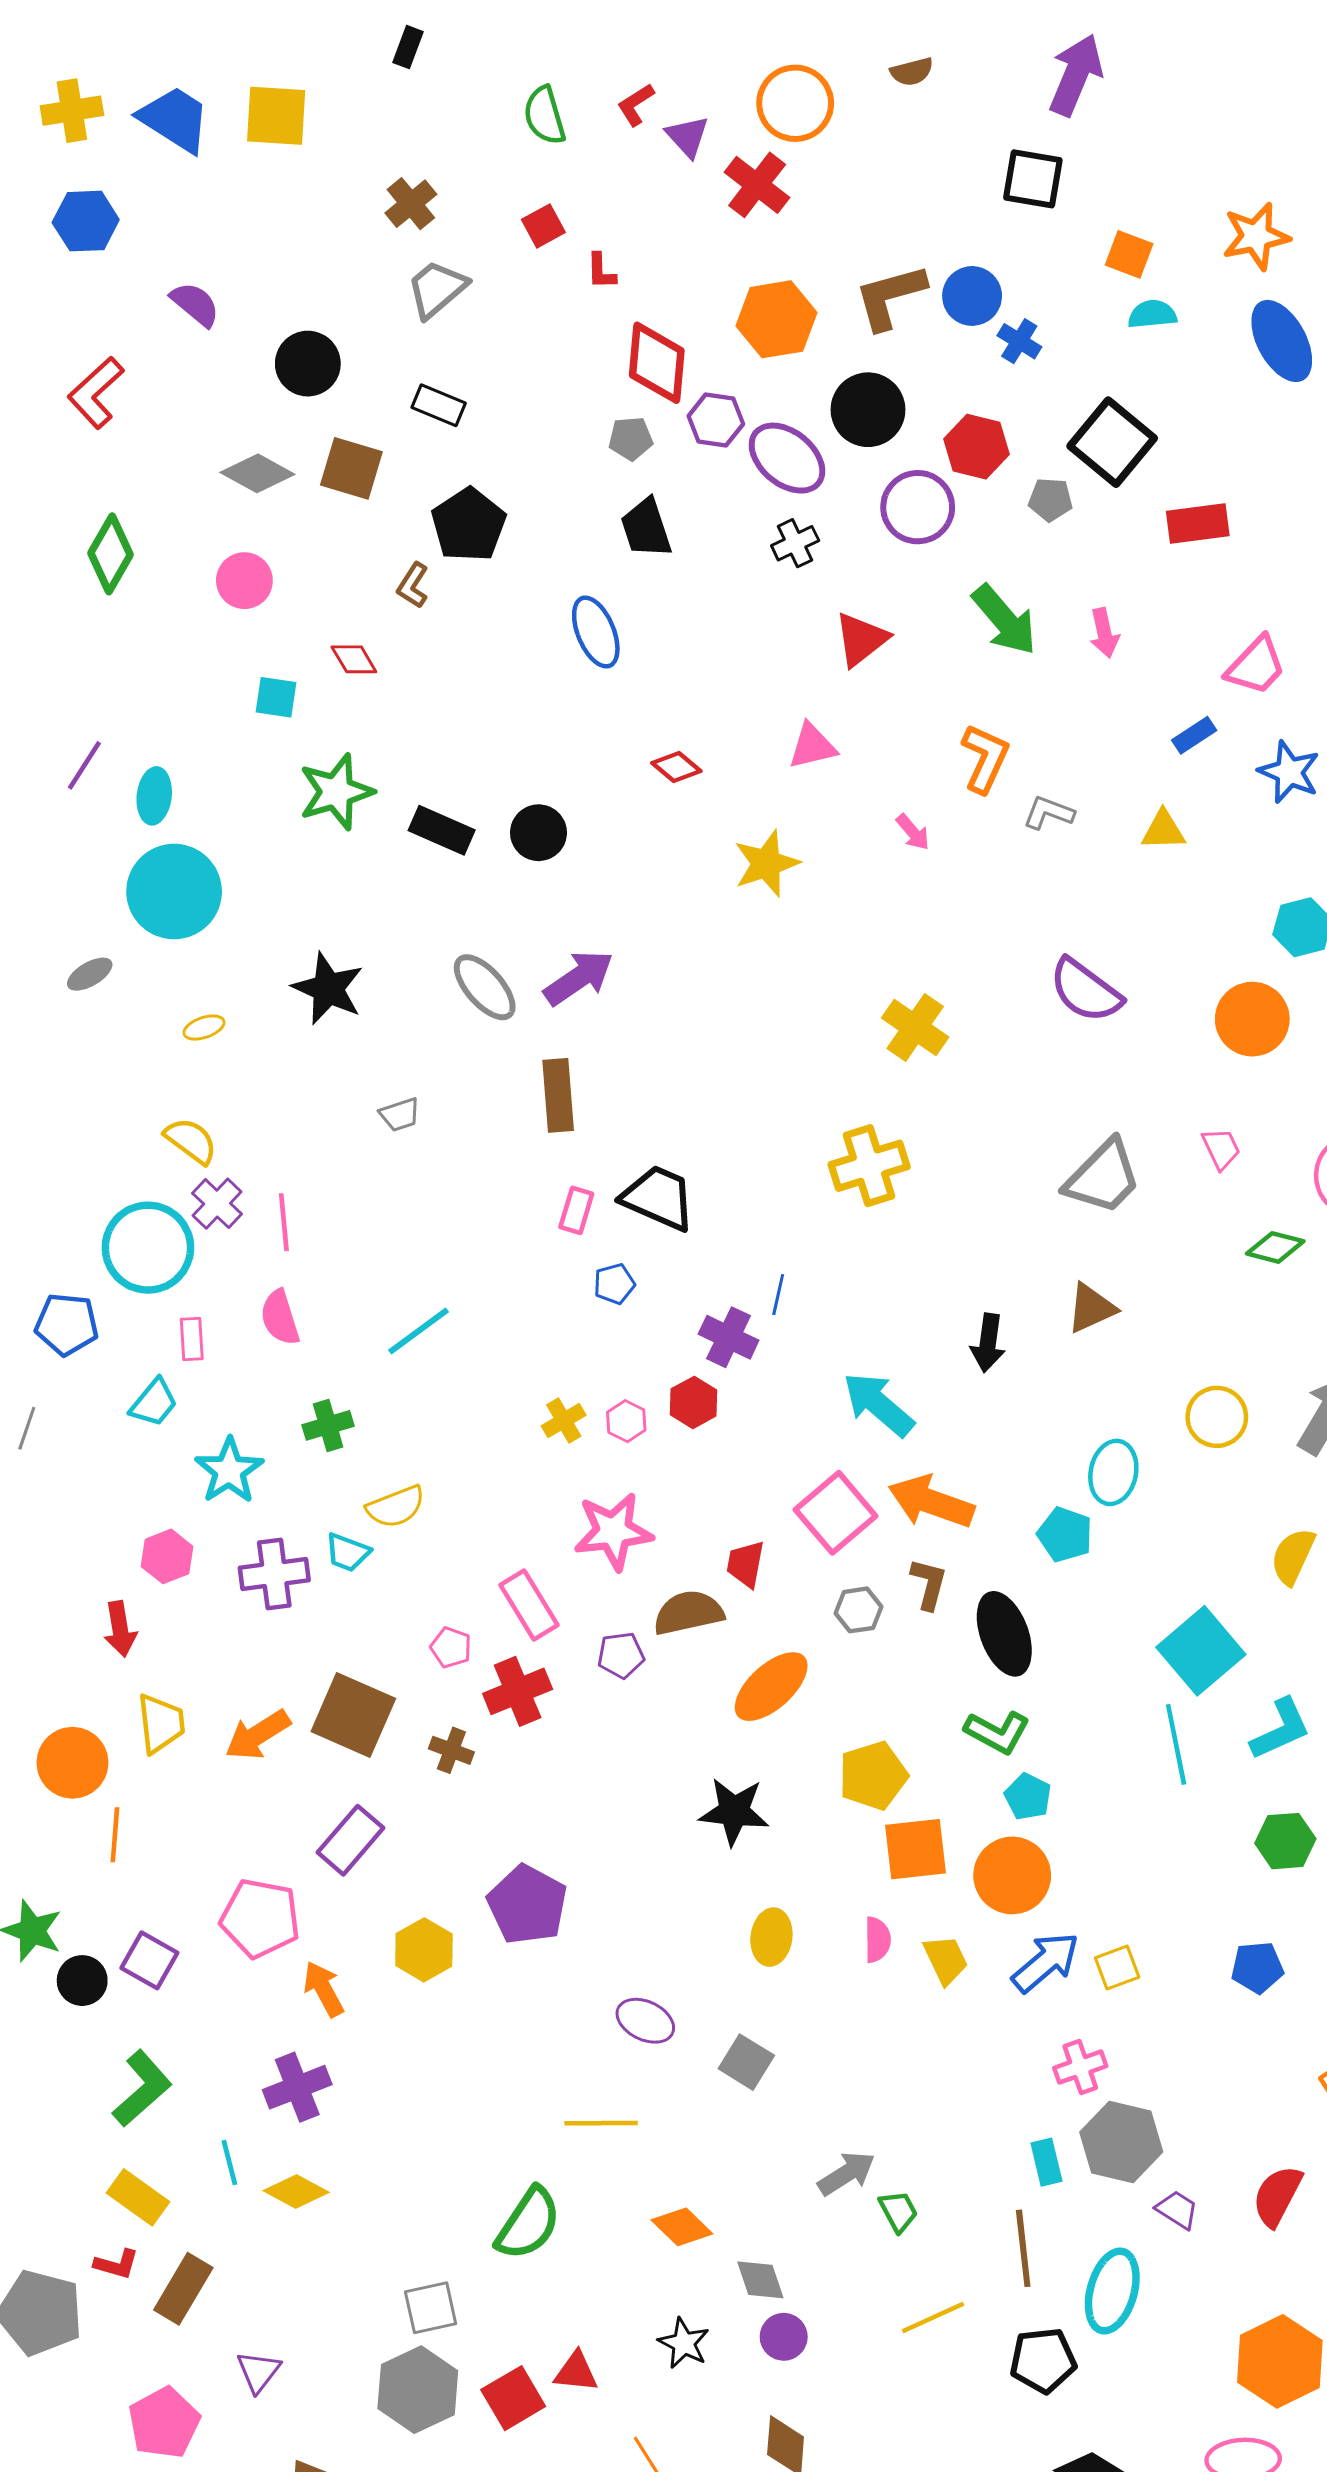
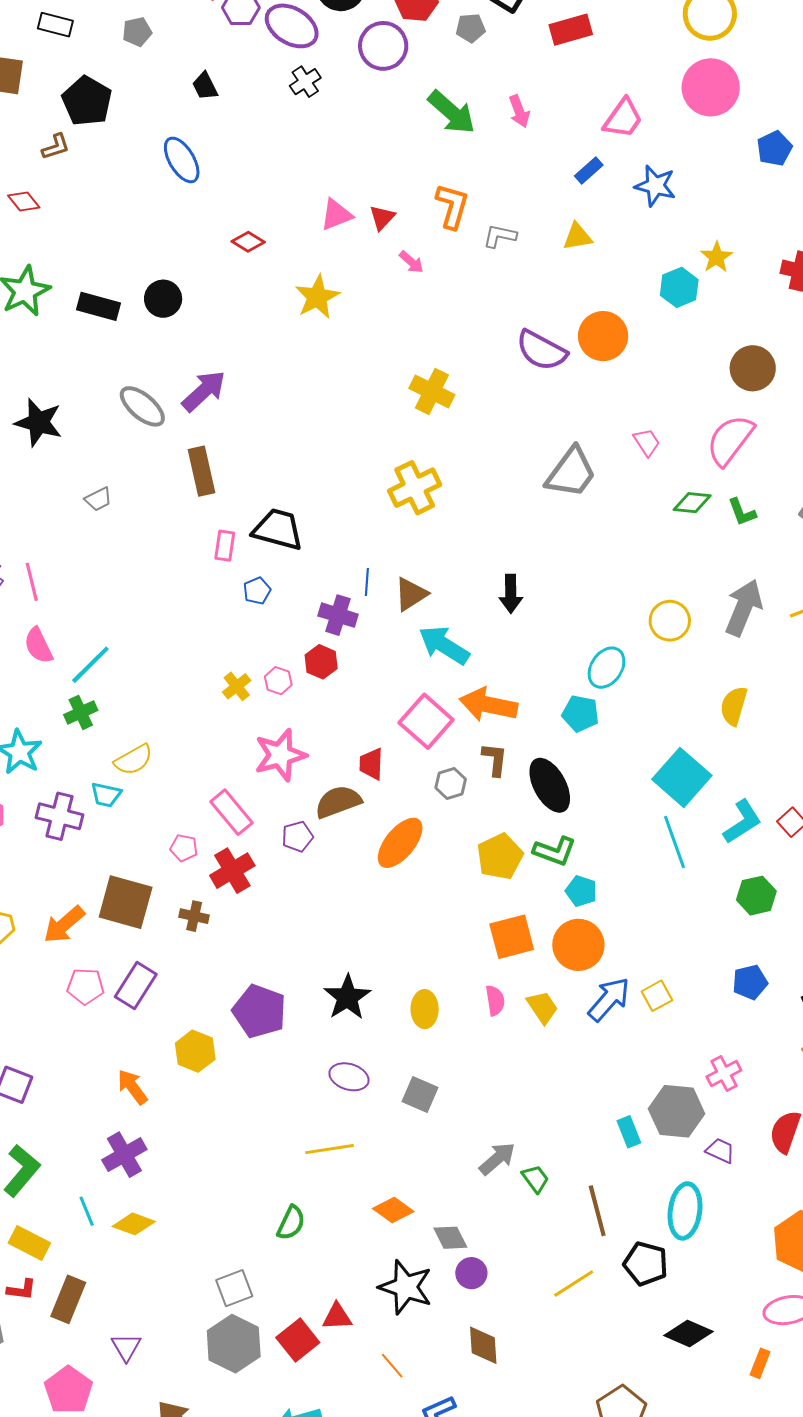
gray pentagon: (631, 439) -> (137, 32), moved
black trapezoid: (646, 528) -> (205, 86), size x0.7
brown L-shape: (413, 585) -> (56, 147), turned -132
red triangle: (861, 639) -> (382, 218), moved, size x0.7
orange circle: (1252, 1019) -> (603, 336), moved
brown triangle: (1091, 1308) -> (411, 594), moved
cyan line: (418, 1331) -> (90, 665), moved
cyan ellipse: (1113, 1472) -> (606, 668), turned 30
purple cross: (274, 1574) -> (59, 816), turned 30
yellow pentagon: (873, 1776) -> (500, 857), moved
black star: (734, 1811) -> (347, 997), moved, turned -30
pink pentagon: (260, 1918) -> (85, 986), moved, size x0.7
pink cross: (1080, 2067) -> (724, 1074), moved
green semicircle: (528, 2224) -> (291, 1223), size x0.7
brown line: (1023, 2248) -> (597, 1211), moved
yellow line: (933, 2317) -> (574, 1284), moved
black star: (684, 2343) -> (406, 1287), size x1.6
black pentagon: (1043, 2360) -> (646, 1264), turned 30

